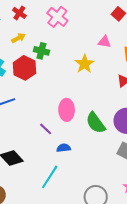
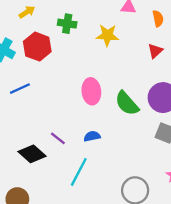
green cross: (41, 51) -> (67, 24), moved
yellow star: (84, 64) -> (107, 35), turned -30
purple line: (46, 129) -> (58, 138), moved

